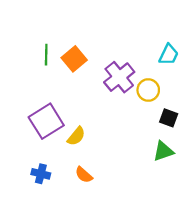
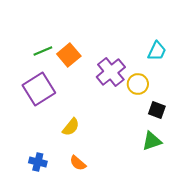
green line: (46, 55) -> (43, 51), turned 66
purple square: (46, 121) -> (39, 89), moved

